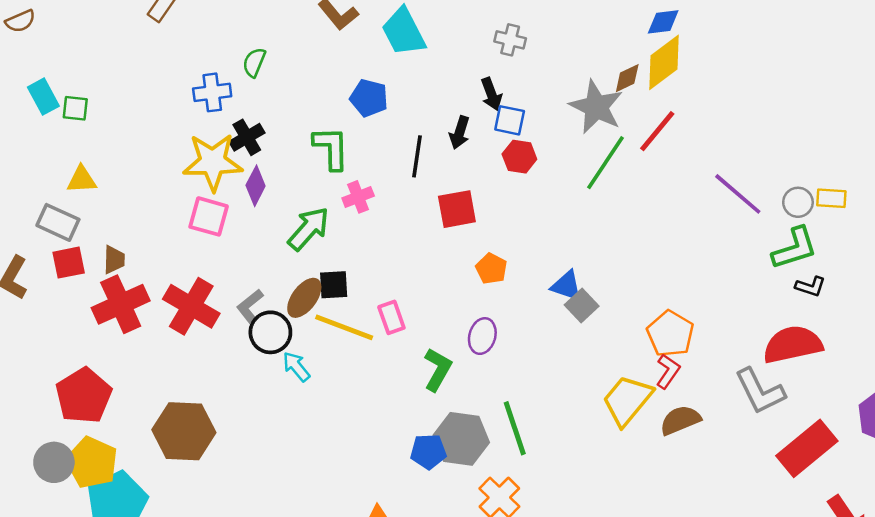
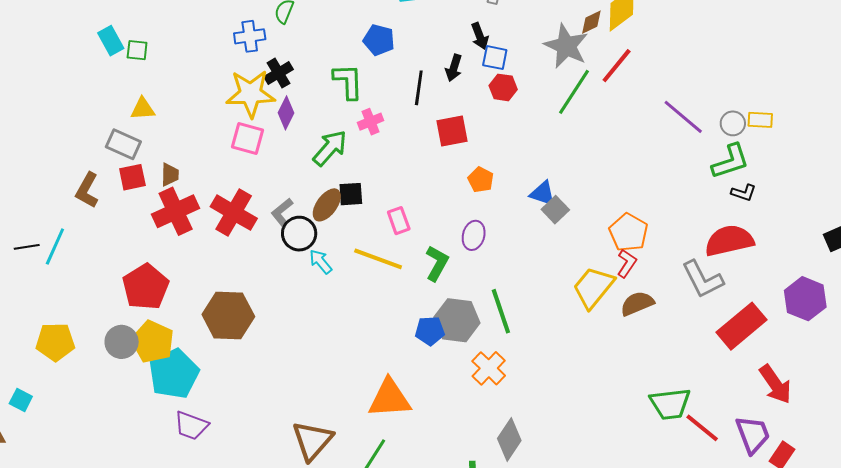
yellow line: (344, 327) -> (378, 259), moved

